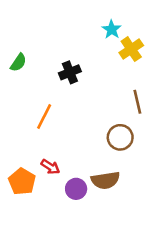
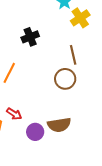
brown line: (137, 102) -> (73, 55), moved
brown circle: (120, 137) -> (65, 79), moved

